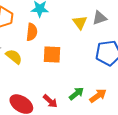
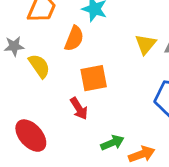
orange square: (52, 55) -> (94, 78), turned -30
red arrow: (50, 101) -> (79, 108), moved

